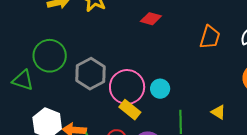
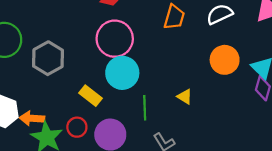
pink circle: (127, 87) -> (115, 39), moved
cyan circle: (160, 89) -> (122, 73), size x1.6

